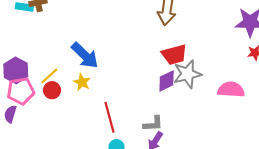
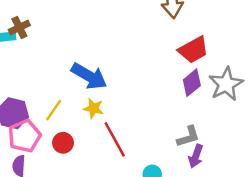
gray star: (187, 74) -> (226, 84), moved
red circle: (52, 90) -> (63, 143), moved
red line: (110, 117) -> (115, 139), moved

